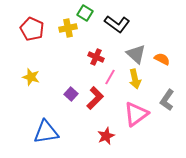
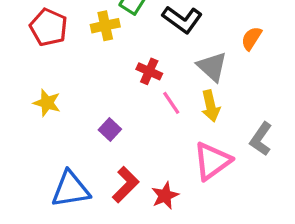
orange semicircle: (162, 59) -> (251, 38), moved, turned -84
pink line: (110, 77) -> (171, 103), turned -63
red L-shape: (95, 98) -> (126, 185), moved

